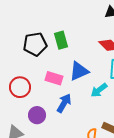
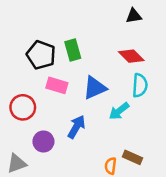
black pentagon: (35, 44) -> (41, 55), turned 30
pink rectangle: (54, 78) -> (57, 85), moved

